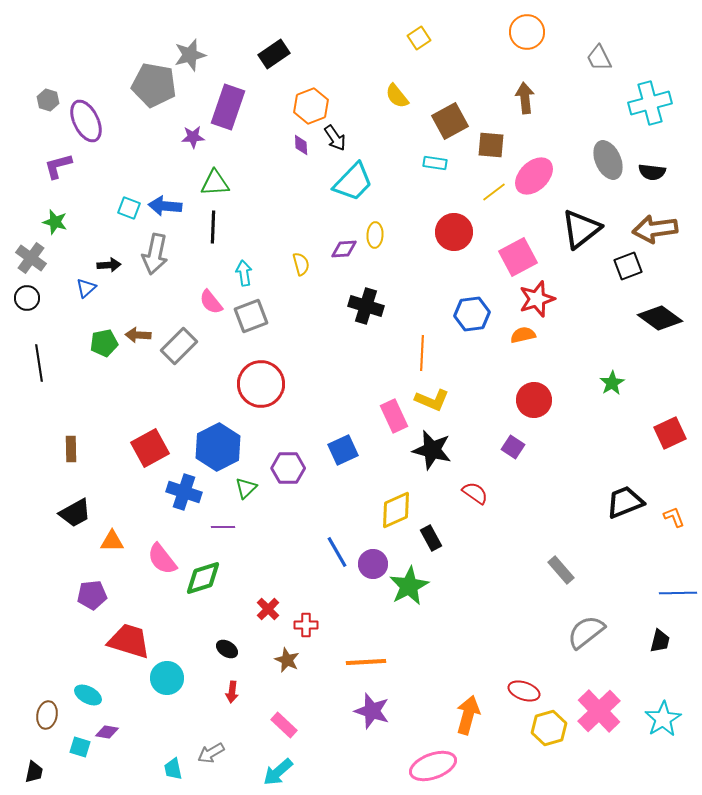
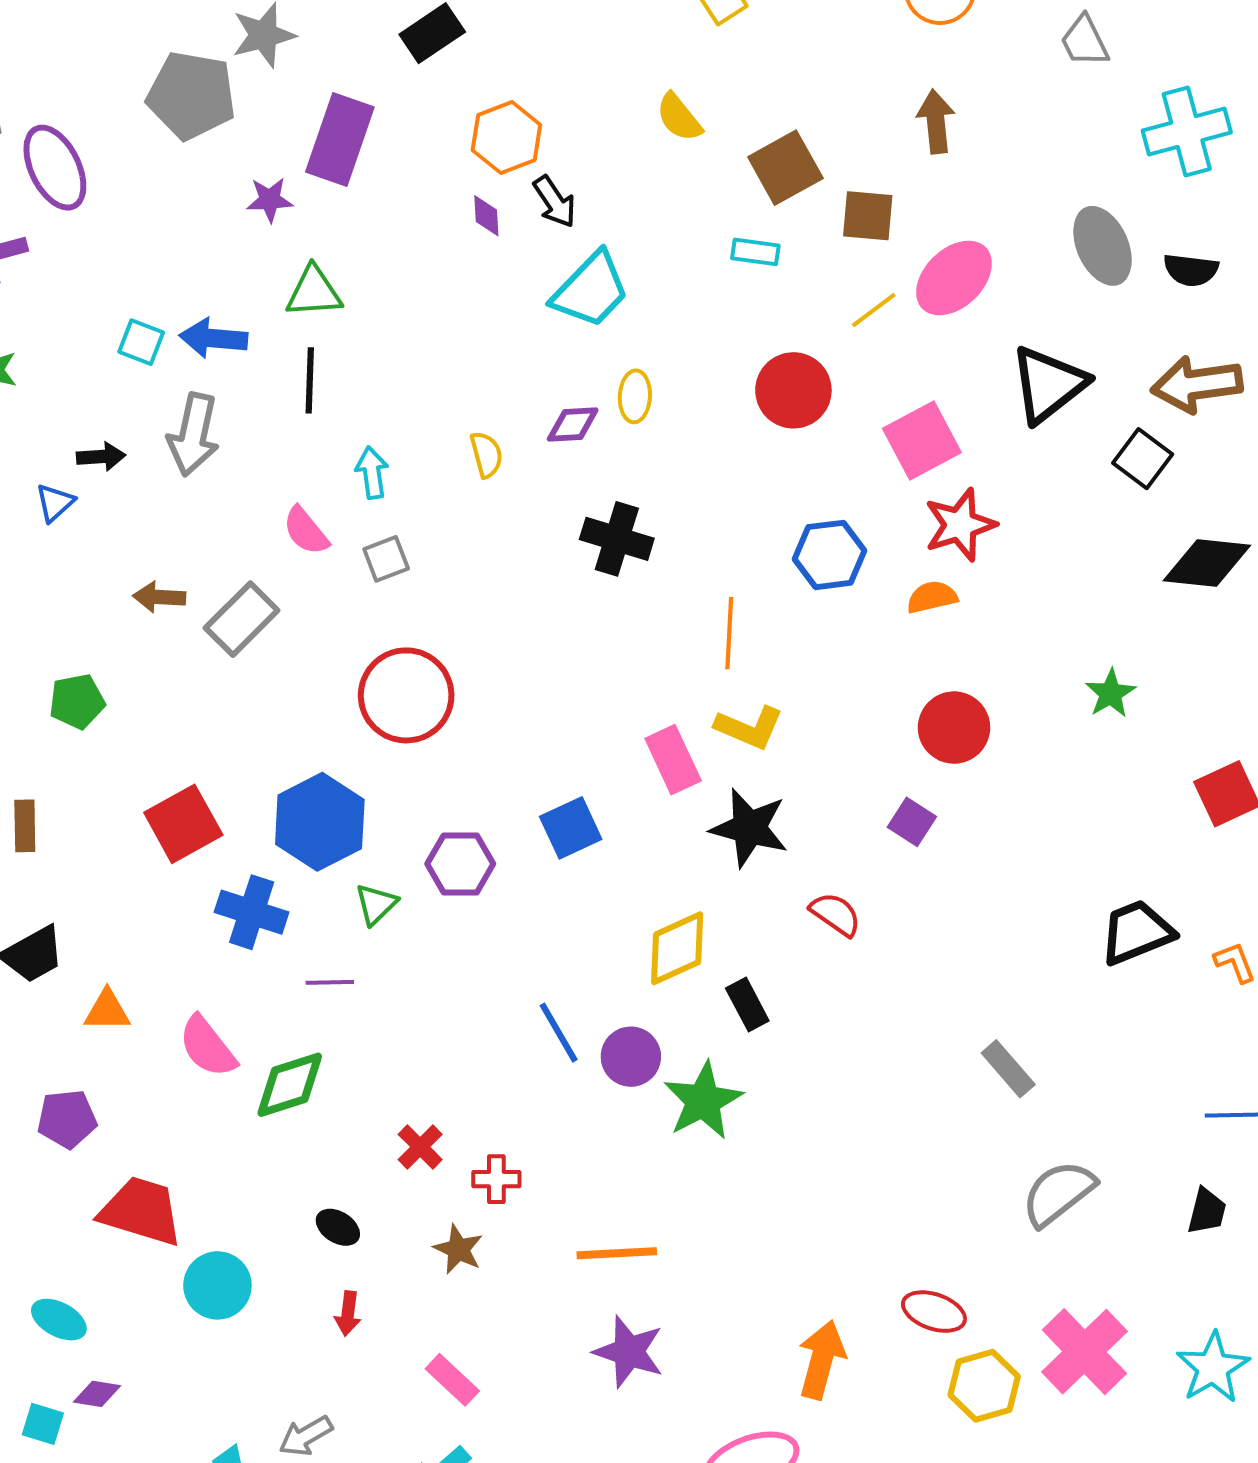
black square: (628, 266) -> (1143, 459), turned -32
gray square: (251, 316) -> (386, 559), size x0.7
black diamond: (660, 318) -> (1207, 563), turned -30
green pentagon: (104, 343) -> (77, 701), moved

